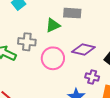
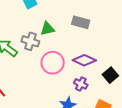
green triangle: (53, 25) -> (47, 29), moved
purple cross: (92, 77) -> (81, 84), moved

